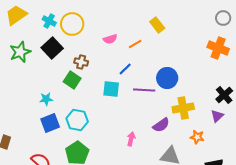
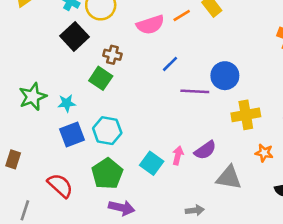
pink semicircle: (110, 39) -> (150, 25), size x1.5
orange line: (135, 44) -> (182, 16), moved
green star: (20, 52) -> (33, 97), moved
cyan square: (111, 89) -> (152, 163), moved, turned 30
purple semicircle: (161, 125) -> (205, 150), moved

